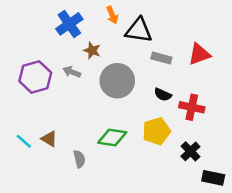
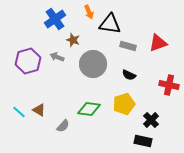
red cross: (192, 107) -> (169, 85), moved
gray semicircle: (79, 159) -> (63, 126), turned 56
black rectangle: (213, 178) -> (143, 141), moved

